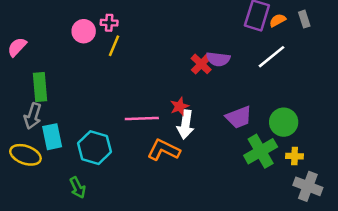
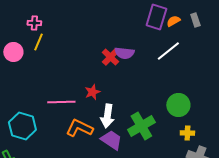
pink circle: (84, 31) -> (13, 52), moved
purple trapezoid: (239, 117) -> (111, 140), moved, turned -125
white arrow: (185, 125) -> (107, 116), moved
green cross: (261, 151) -> (141, 126), moved

